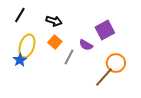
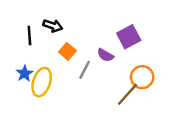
black line: (20, 15) -> (29, 35), moved, turned -35
black arrow: (54, 21) -> (53, 26), moved
yellow ellipse: (27, 46) -> (42, 82), moved

